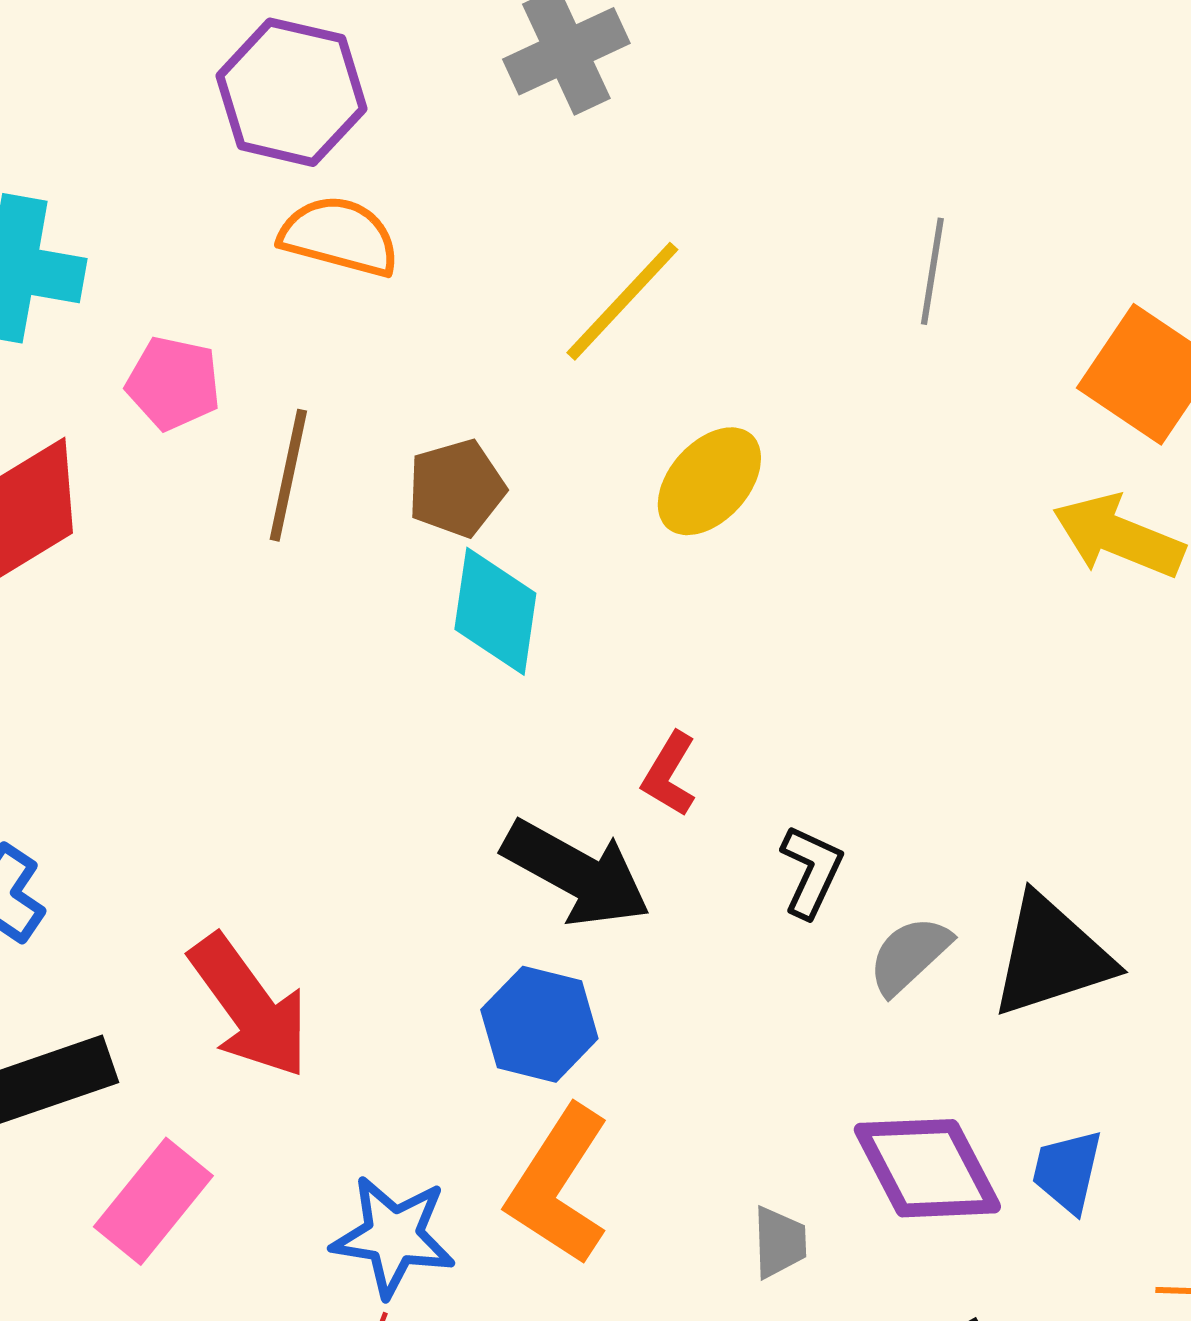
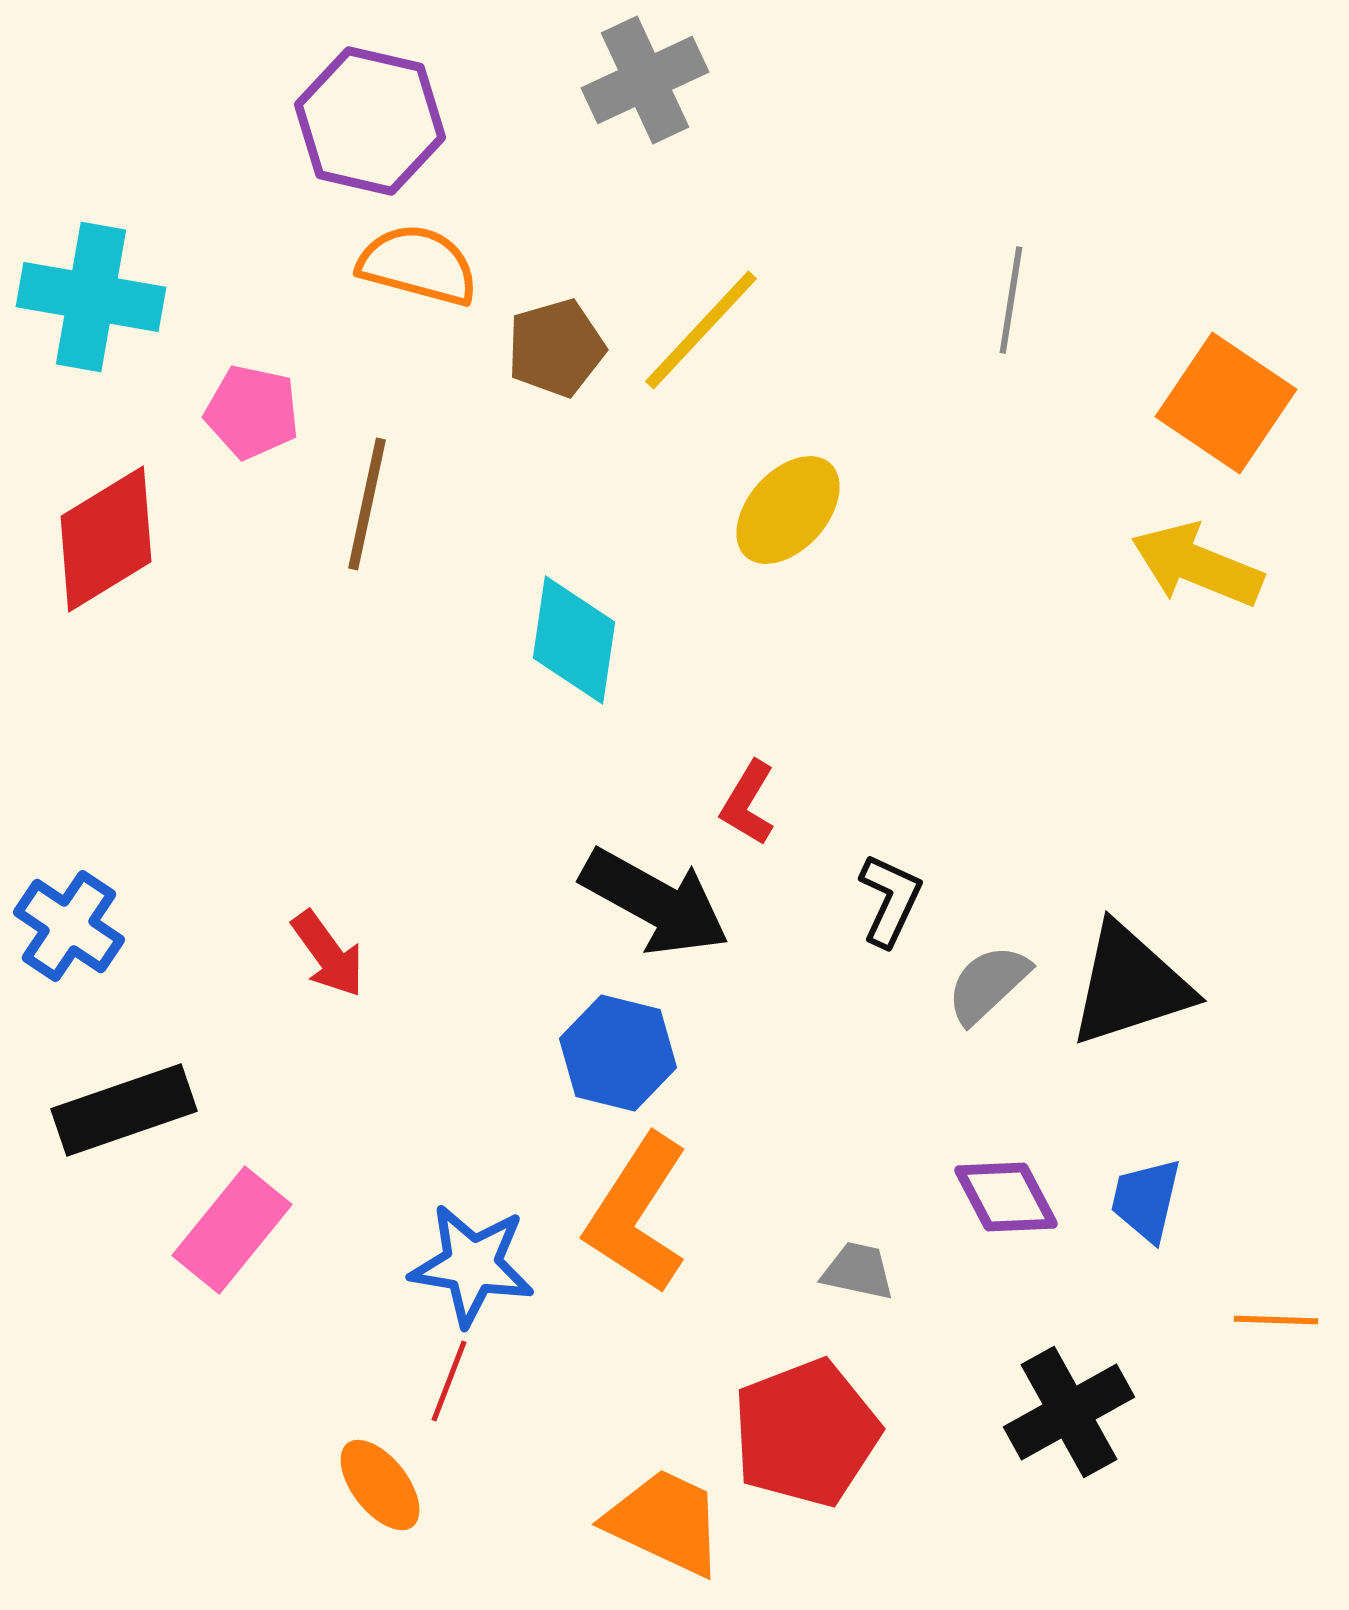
brown pentagon: (456, 488) -> (556, 348), moved
red arrow: (249, 1006) -> (328, 954), moved, size x0.6
purple diamond: (927, 1168) -> (1006, 1197), size x0.7
gray trapezoid: (779, 1242) -> (858, 1271), turned -76

